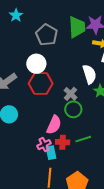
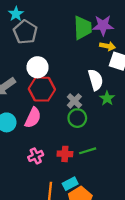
gray pentagon: (47, 35) -> (25, 32), moved
pink semicircle: (54, 125) -> (33, 118), moved
pink cross: (44, 145) -> (36, 156), moved
cyan rectangle: (51, 153) -> (70, 184), moved, turned 72

